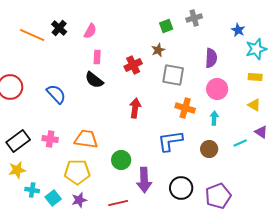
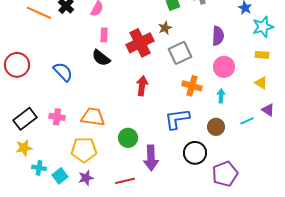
red cross: (133, 65) -> (140, 43), size x1.5
gray square: (173, 75) -> (180, 53), turned -35
black circle: (181, 188) -> (195, 153), moved

